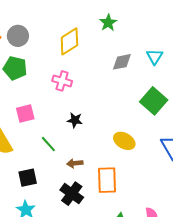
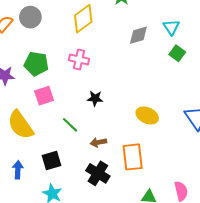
green pentagon: (15, 68) -> (36, 64), moved
green square: (154, 101) -> (177, 53), moved, size x0.6

